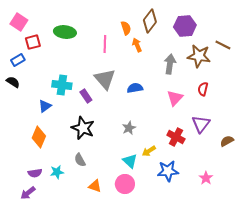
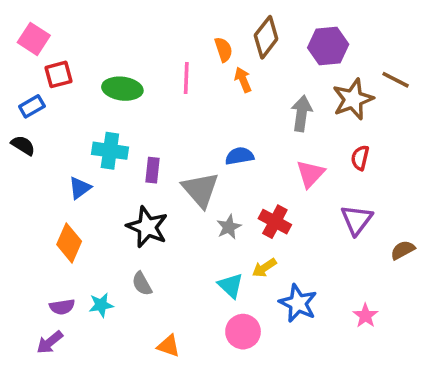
green ellipse: (65, 32) -> (122, 89), moved
brown star: (199, 56) -> (353, 99), turned -30
gray triangle: (105, 79) -> (200, 190), moved
purple rectangle: (86, 96) -> (153, 170), turned 40
red cross: (176, 137) -> (275, 222), moved
blue star: (168, 171) -> (298, 303), turned 30
pink circle: (125, 184) -> (243, 332), moved
orange triangle: (95, 186) -> (169, 346), moved

